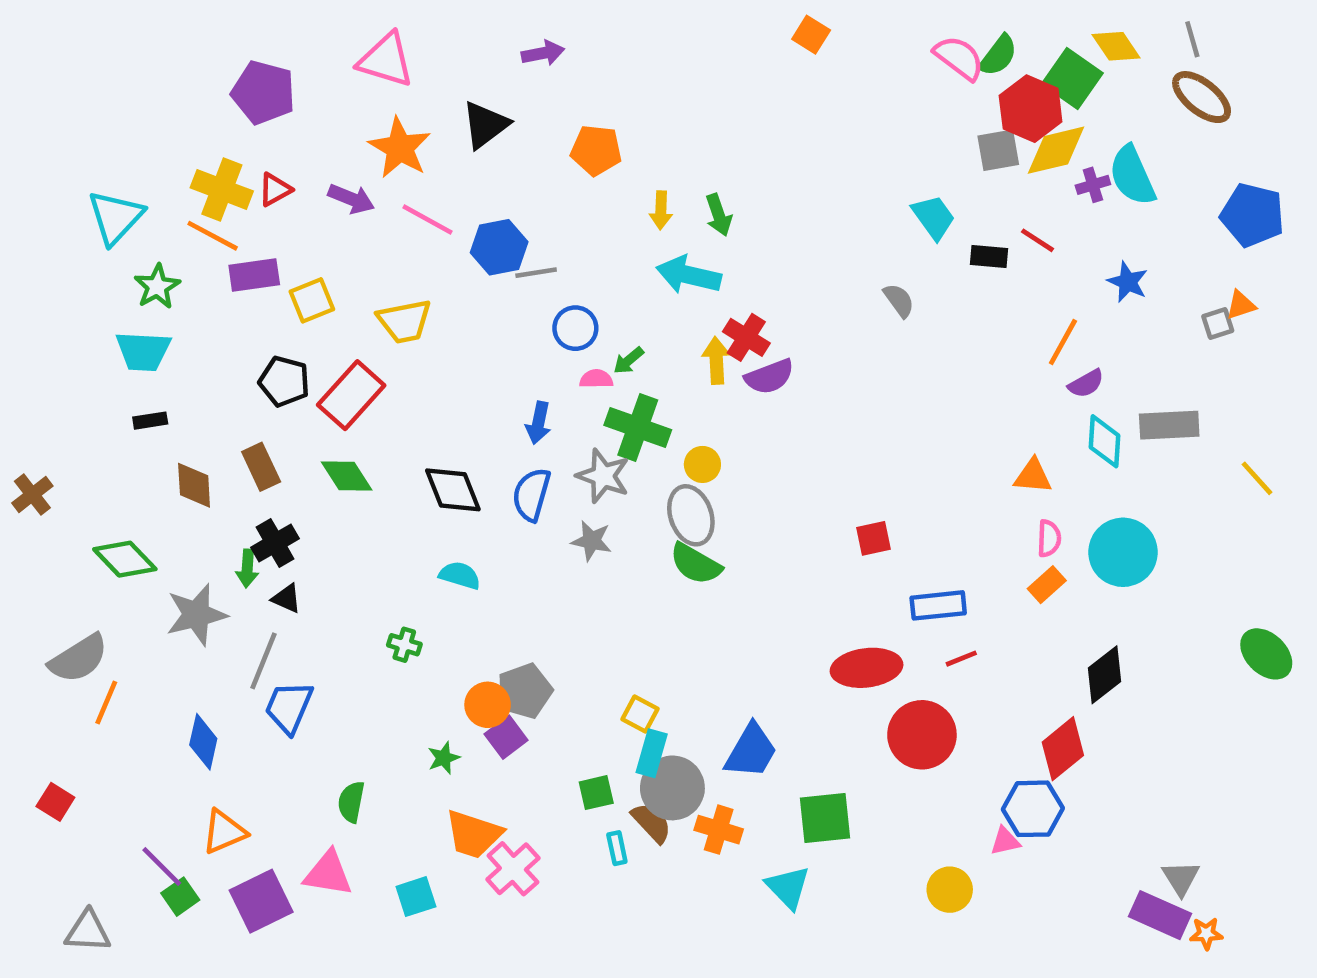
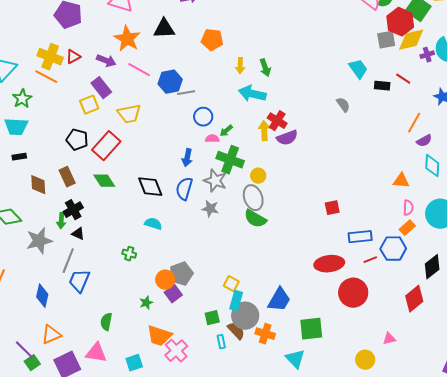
black triangle: (485, 125) -> (164, 29), turned 35
purple rectangle: (254, 275) -> (101, 88), moved, turned 60
blue hexagon: (1033, 809) -> (393, 249), moved

